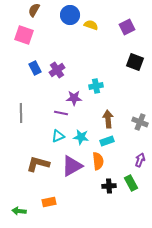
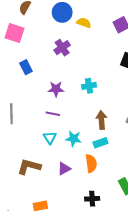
purple cross: (57, 70) -> (62, 48), moved
purple star: (74, 98) -> (56, 89), moved
cyan triangle: (58, 136) -> (50, 138), turned -40
purple triangle: (72, 166) -> (64, 169), size x0.6
black cross: (109, 186) -> (92, 199), moved

